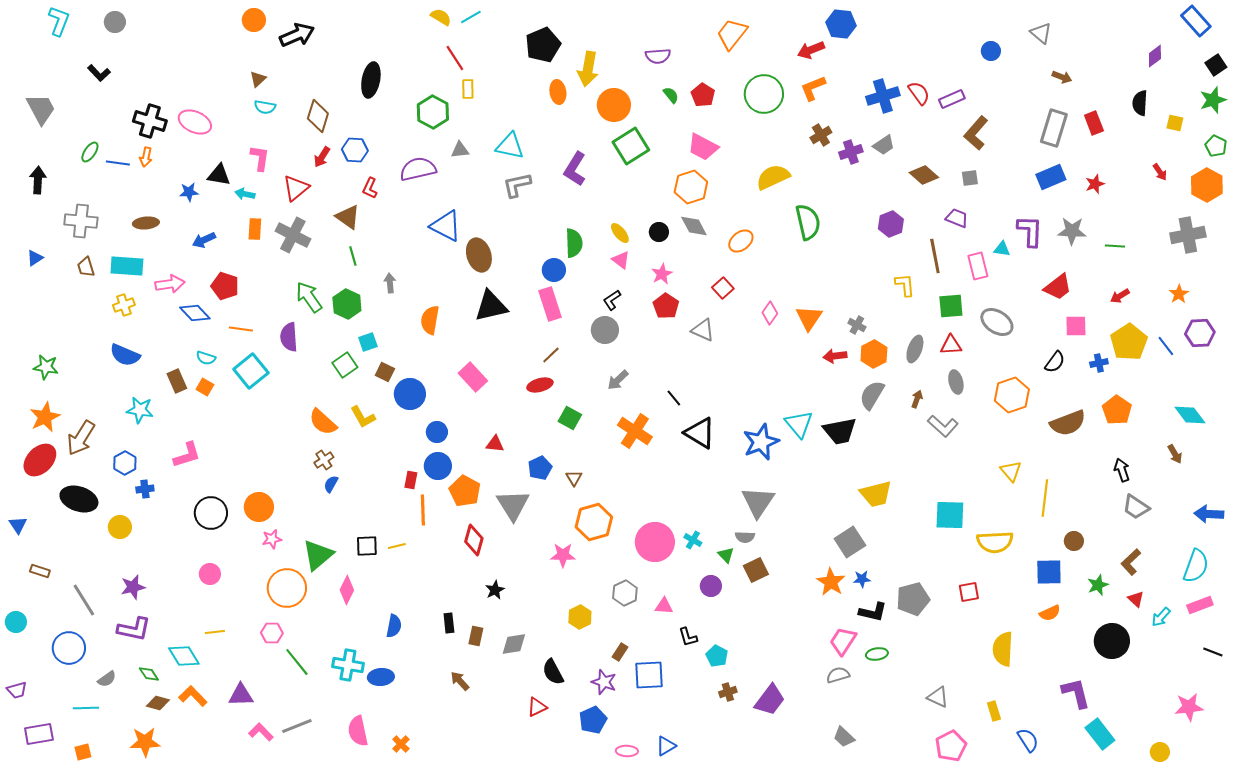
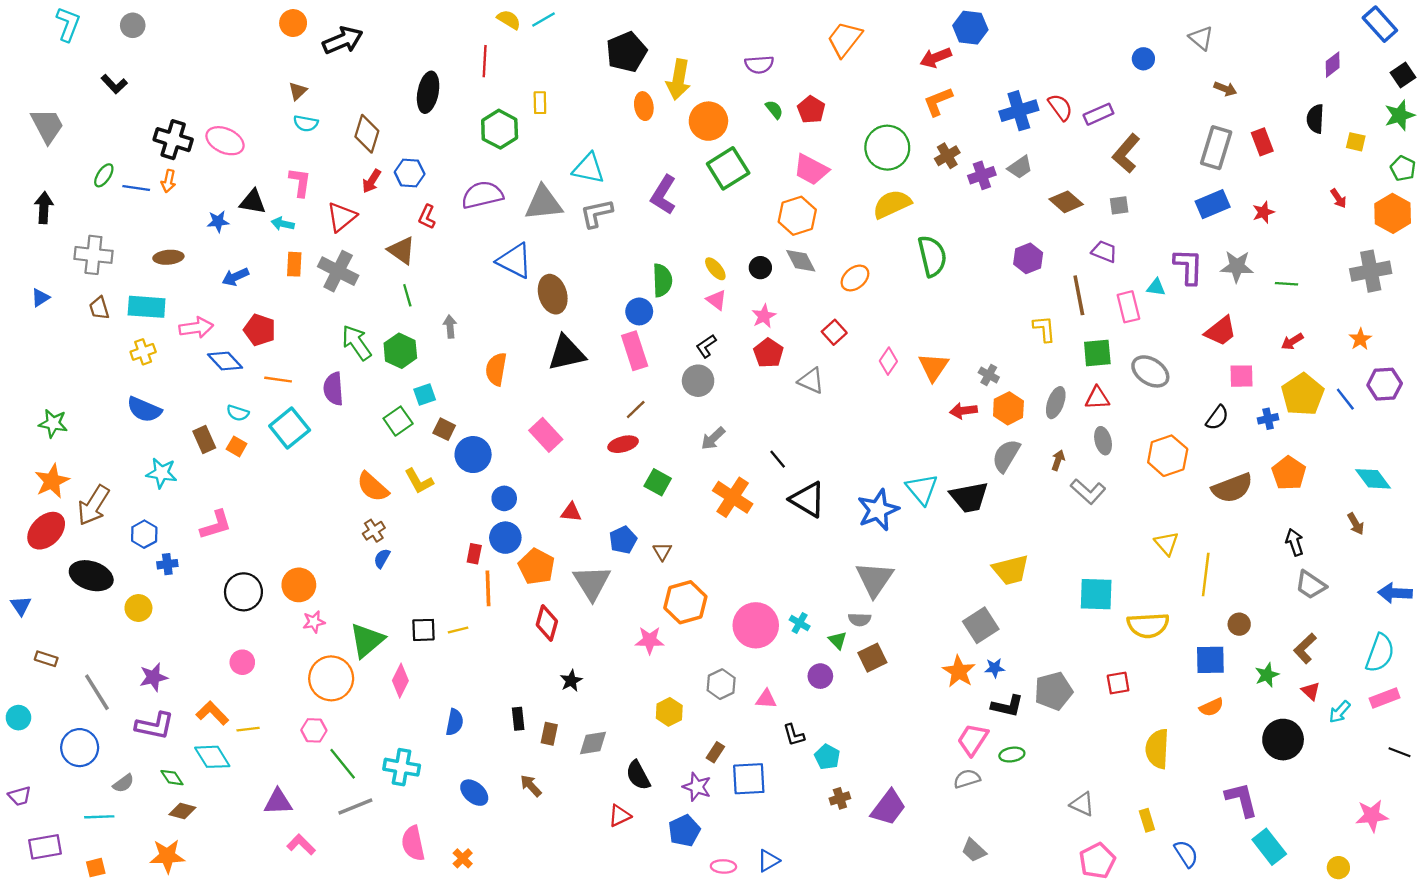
red line: (455, 58) -> (485, 61), moved, turned 36
green circle: (764, 94) -> (887, 148), moved
gray triangle: (460, 150) -> (543, 203), moved, size x1.8
blue ellipse: (381, 677) -> (474, 793), moved, turned 45
orange L-shape: (193, 696) -> (212, 713), moved
gray line: (297, 726) -> (355, 806), moved

